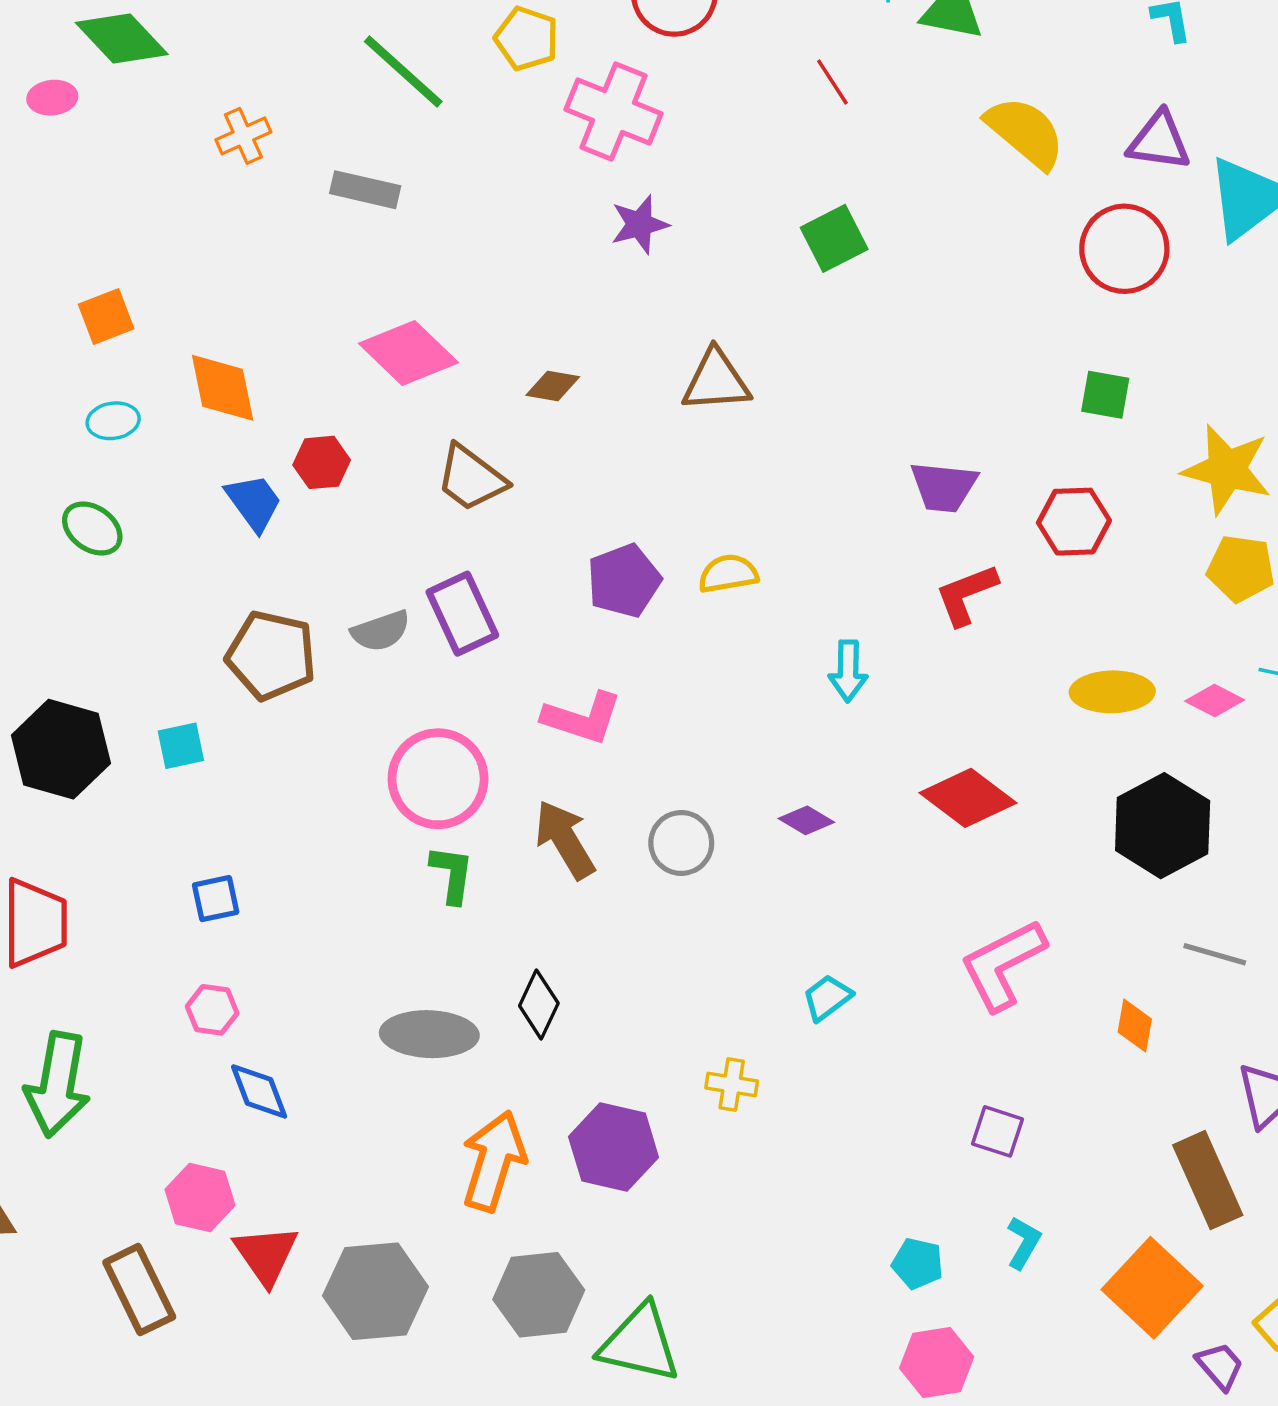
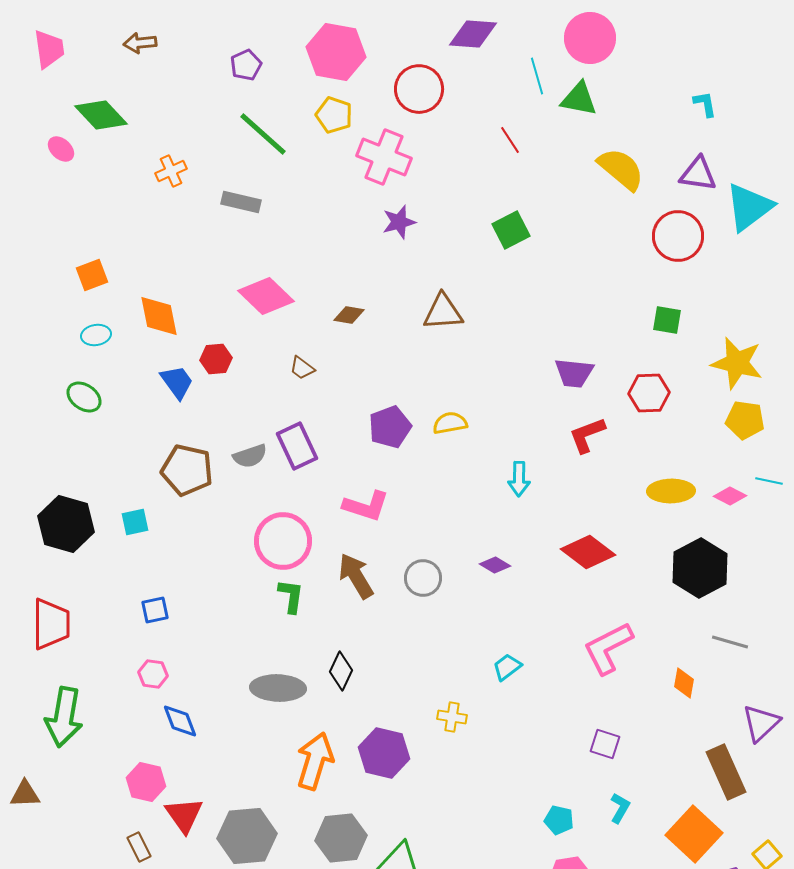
pink ellipse: (52, 98) -> (61, 149), turned 48
brown trapezoid: (471, 478) -> (302, 368), size x0.6
brown rectangle: (139, 1290) -> (139, 847), moved, size x0.6

